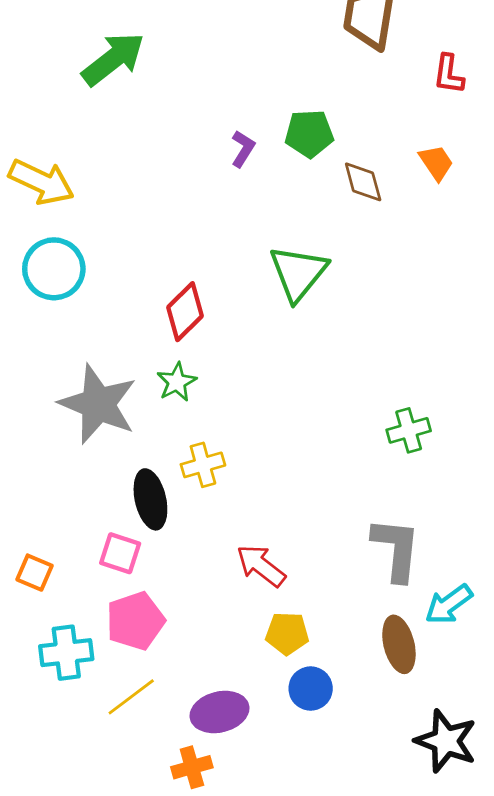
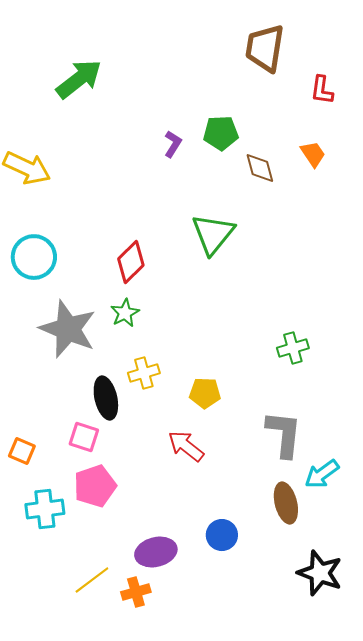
cyan circle: (54, 269) -> (34, 257), moved
yellow pentagon: (287, 633) -> (205, 393), moved
yellow line: (131, 697) -> (92, 580), moved

